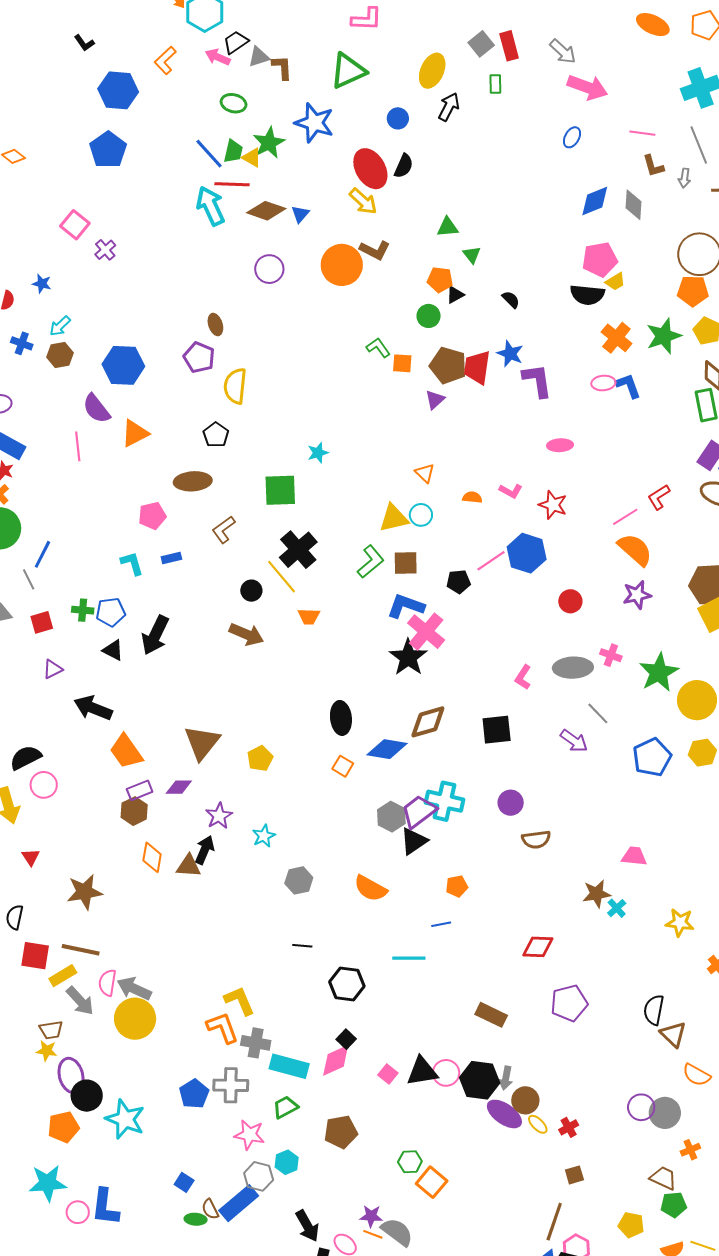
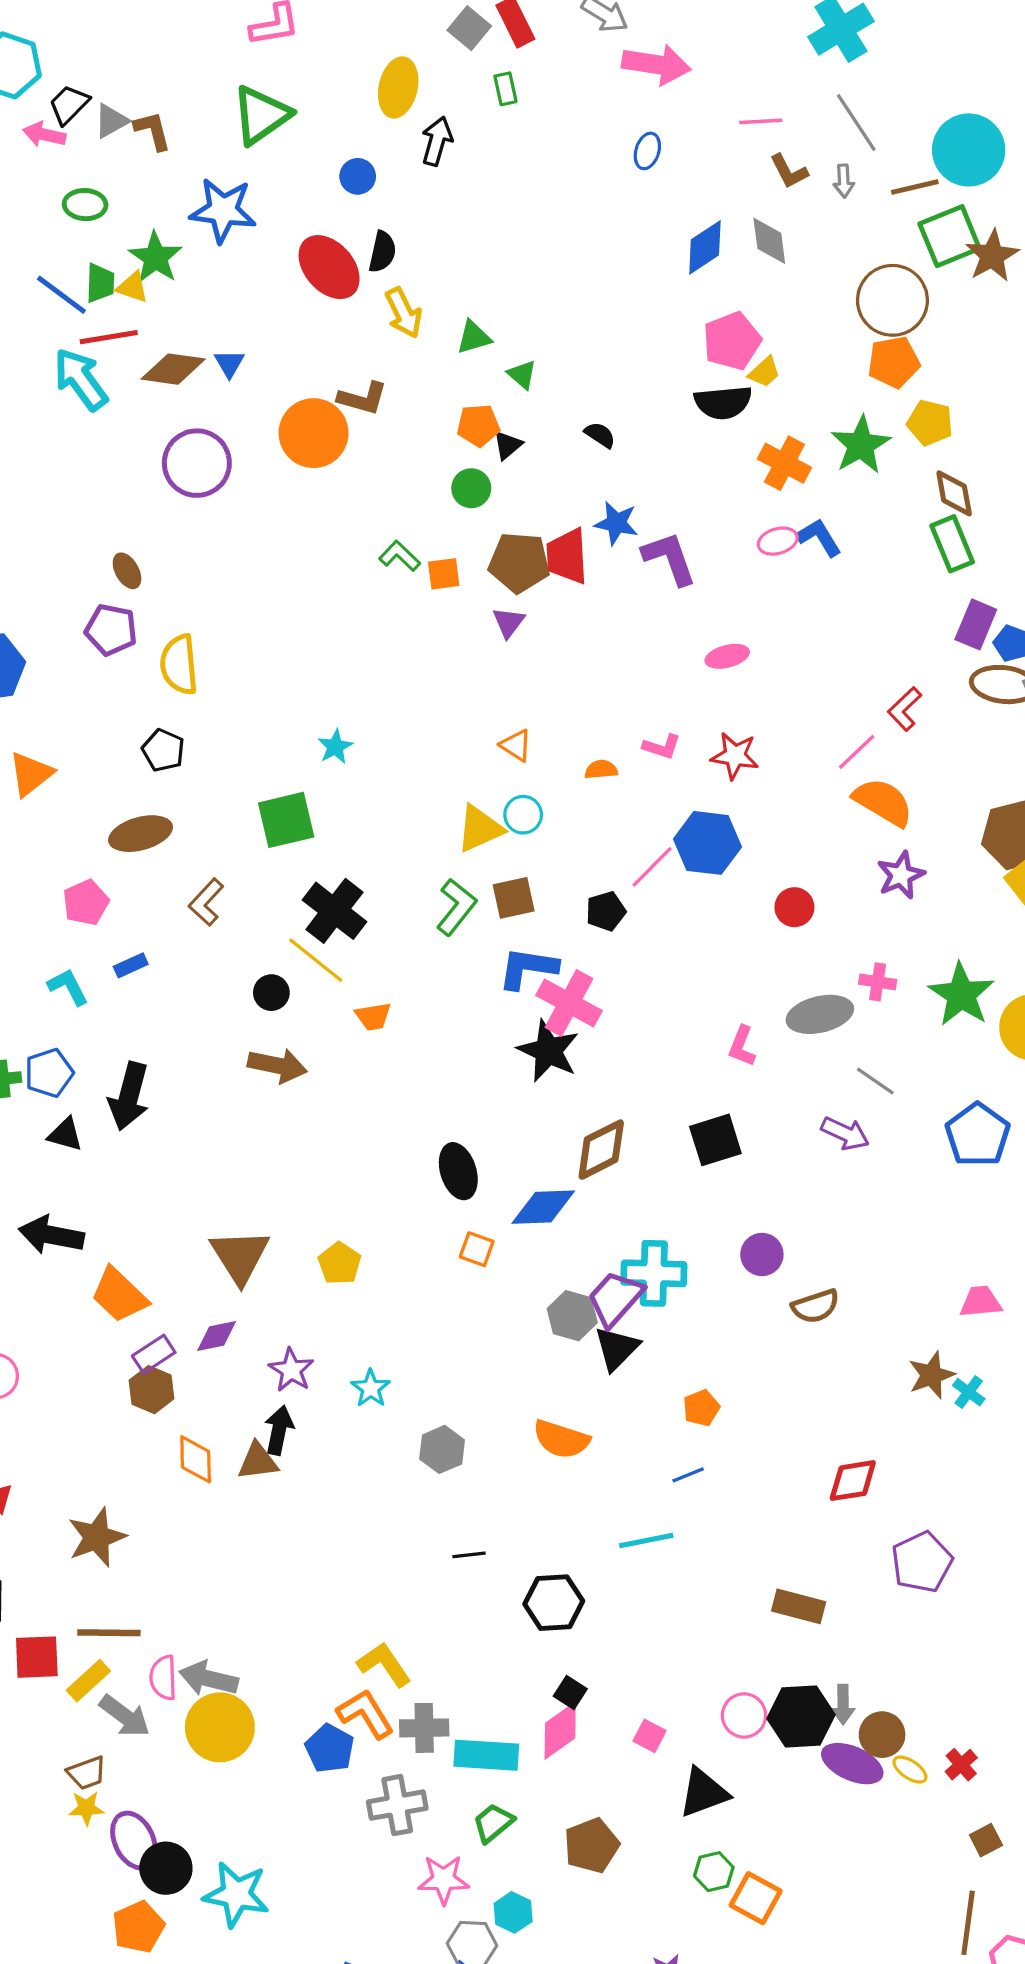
yellow arrow: (363, 201) -> (404, 313), moved, turned 32
purple circle: (269, 269) -> (197, 463), size x1.4
black triangle: (422, 1071) -> (704, 1793), moved
blue pentagon: (194, 1094) -> (330, 1748), moved

